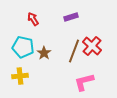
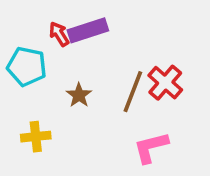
purple rectangle: (71, 17) -> (88, 30), moved, size x1.5
cyan pentagon: (23, 47) -> (27, 66), moved

